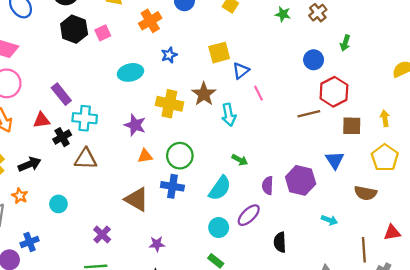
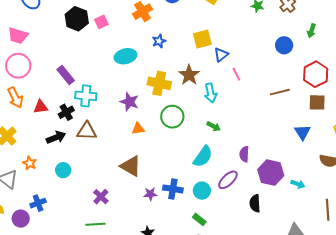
red hexagon: (334, 92) -> (316, 74), moved
red triangle: (42, 120) -> (41, 107), moved
green circle: (180, 156) -> (172, 117), moved
green arrow: (240, 160) -> (214, 126), moved
black arrow: (30, 164) -> (56, 137), moved
purple hexagon: (301, 180) -> (271, 173), moved
blue cross: (172, 186) -> (173, 189), moved
purple star: (157, 244) -> (150, 194), moved

